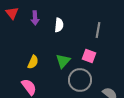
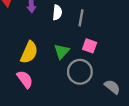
gray line: (98, 30) -> (81, 18), moved
yellow semicircle: (33, 62) -> (29, 52), size x1.5

